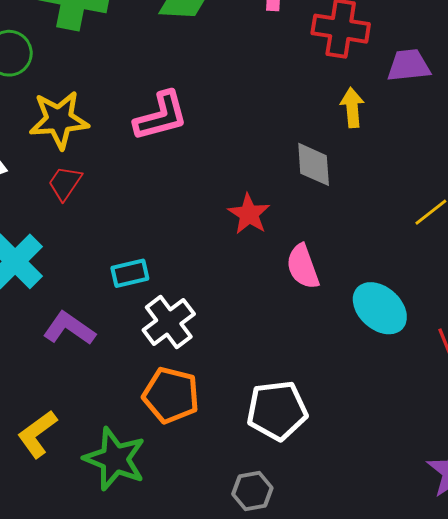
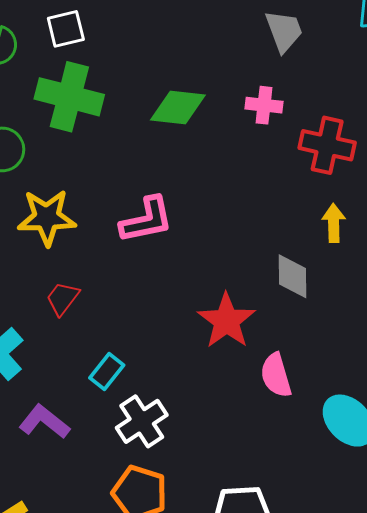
red trapezoid: (65, 183) -> (63, 298), moved
red star: (249, 214) -> (226, 321), size x1.4
cyan rectangle: (130, 273) -> (107, 371), turned -42

